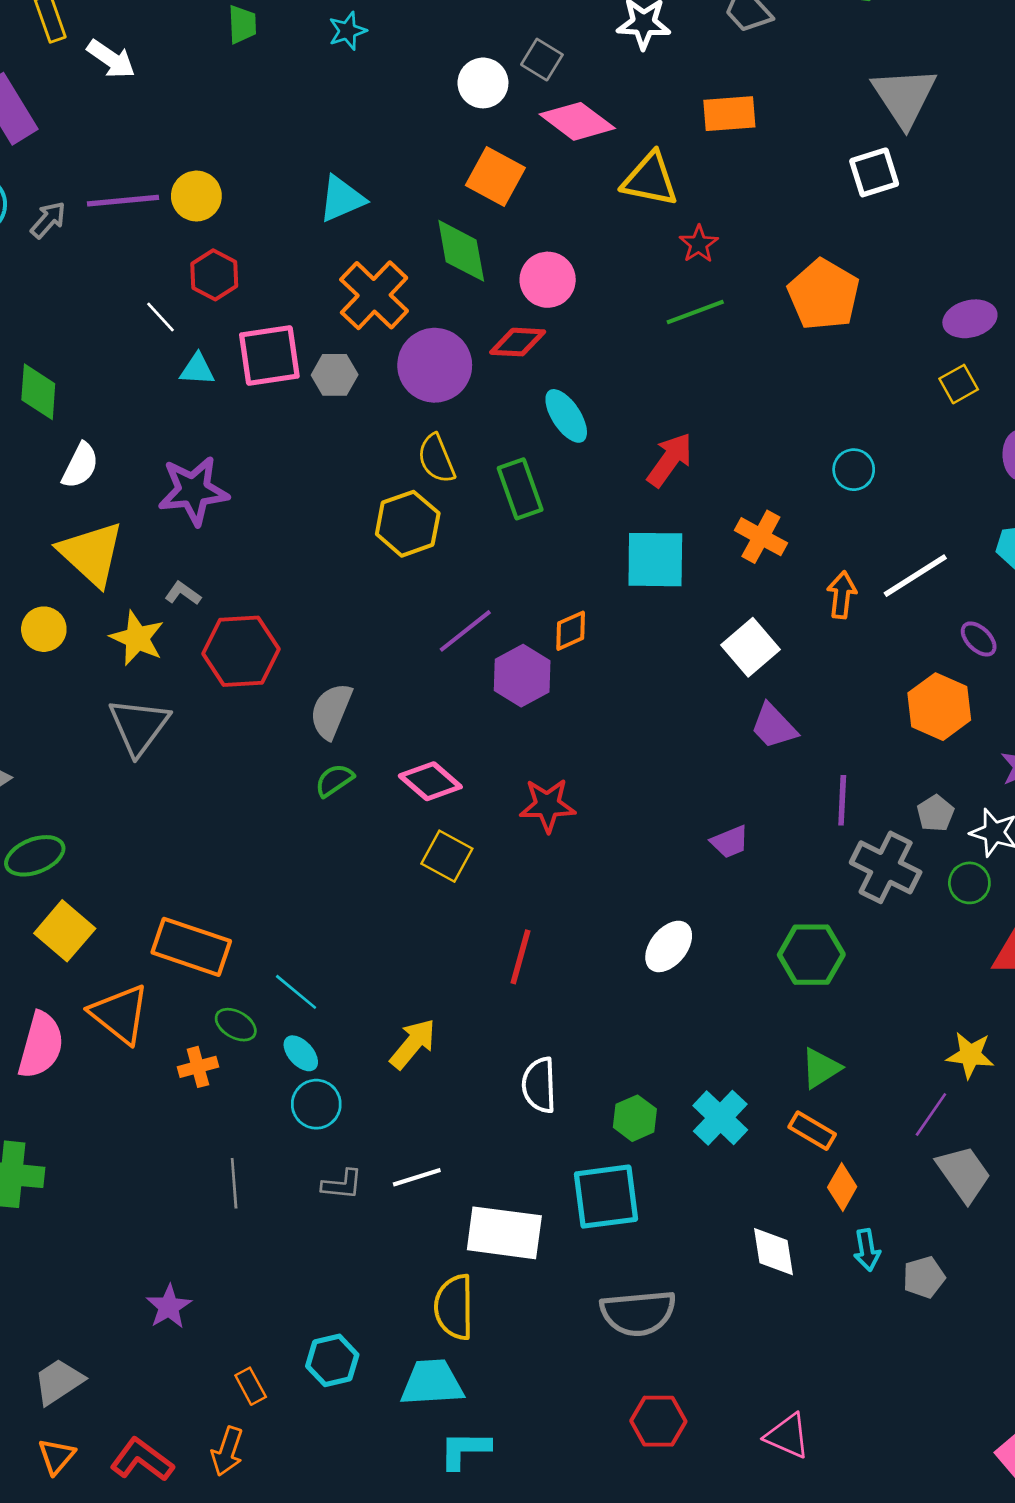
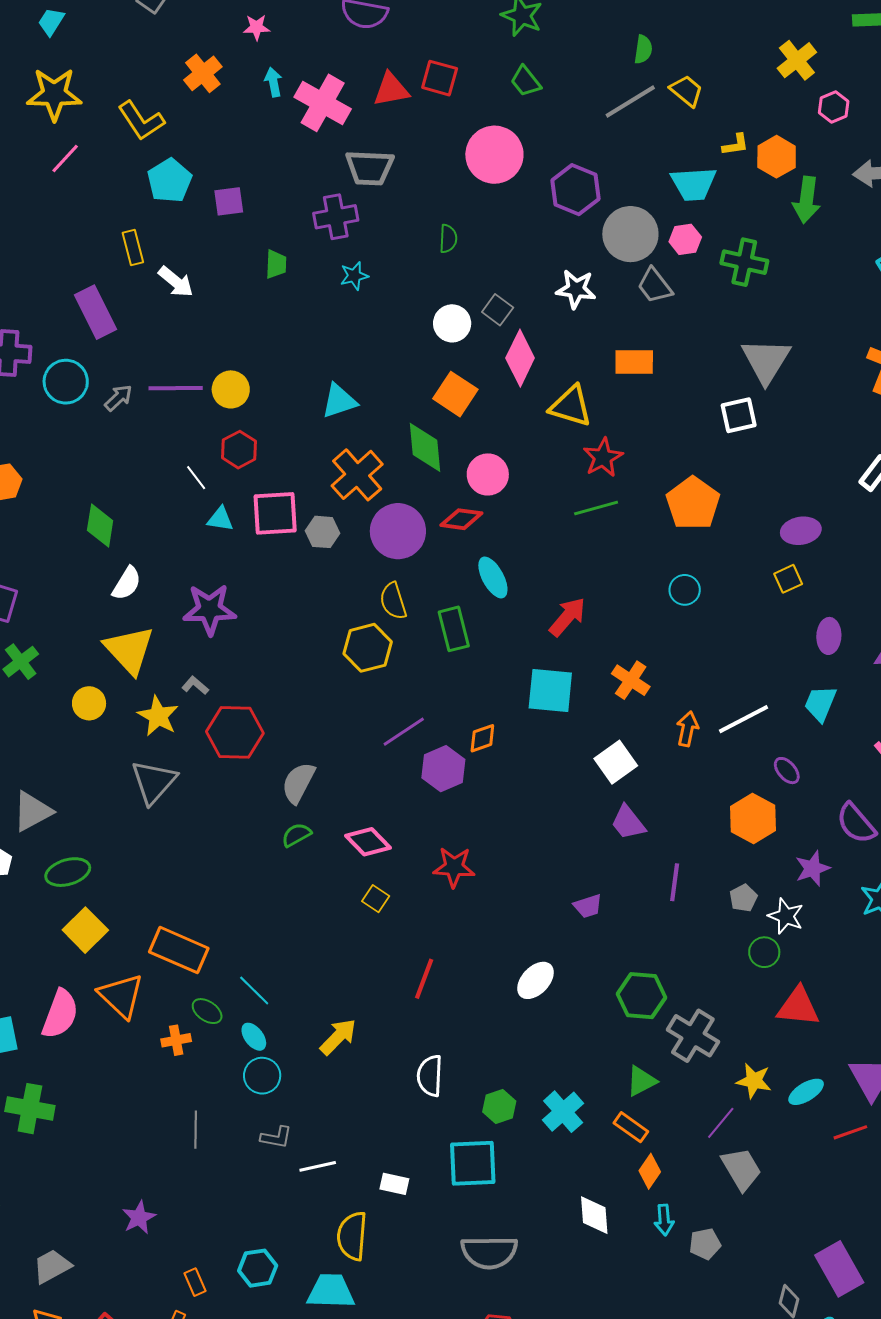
pink diamond: (577, 121) -> (520, 358), turned 74
red star: (699, 244) -> (603, 457), size x1.4
cyan circle: (854, 470) -> (685, 590), moved
yellow square: (447, 856) -> (376, 899), size x0.7
gray cross: (886, 867) -> (693, 1036), moved
white line: (417, 1177) -> (318, 1166), moved
white rectangle: (504, 1233) -> (394, 1184), size x0.5

